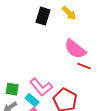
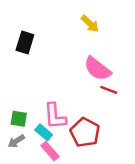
black rectangle: (43, 16) -> (25, 42), moved
pink L-shape: (41, 87) -> (55, 116), turned 35

